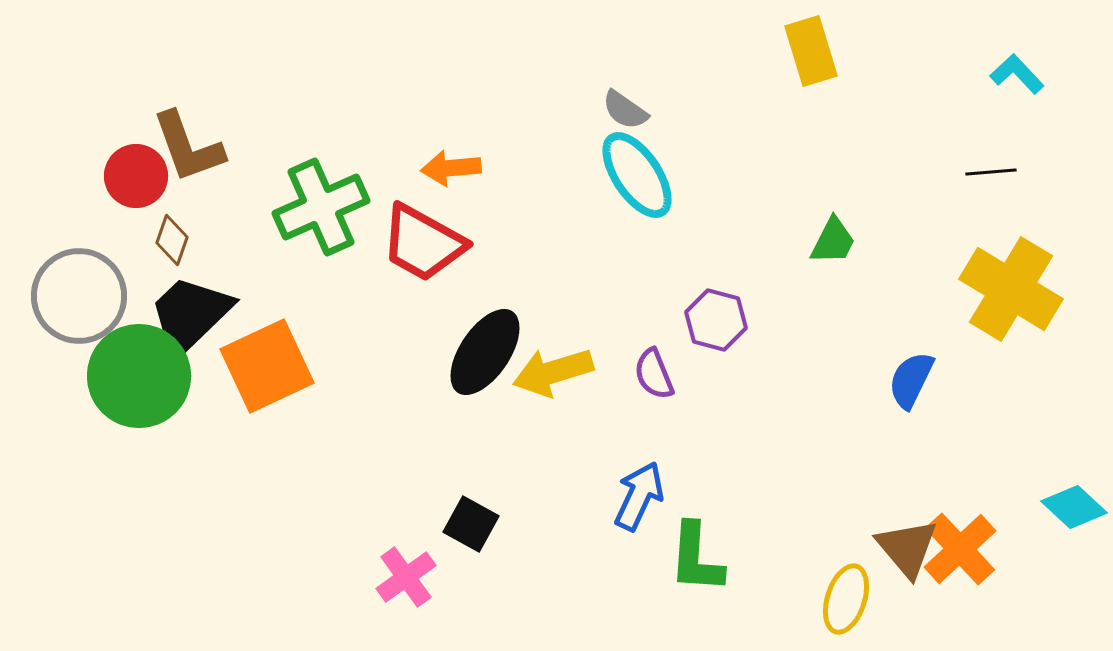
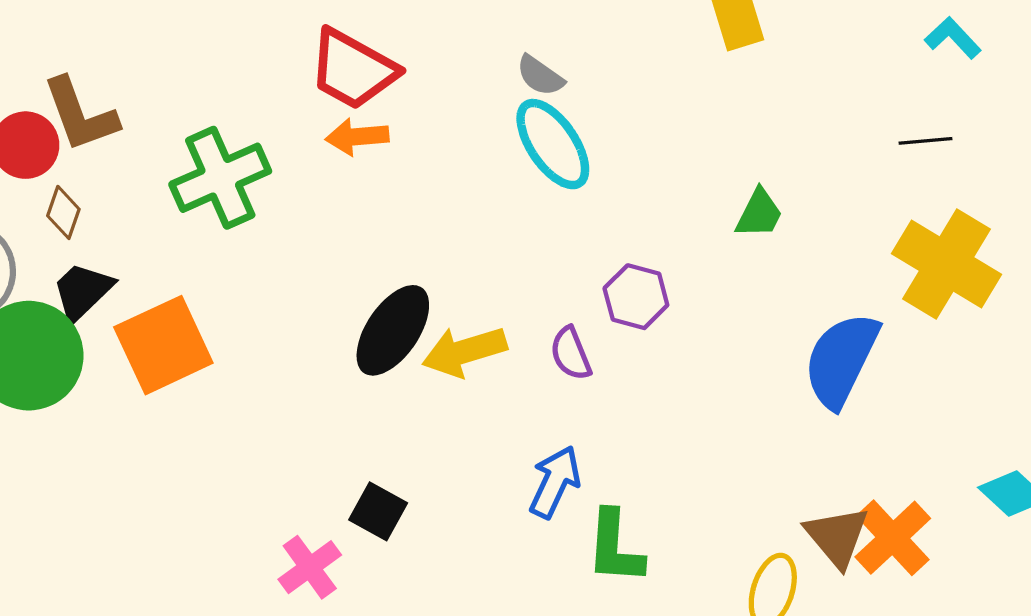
red trapezoid: (423, 243) -> (353, 69), moved
black trapezoid: (190, 315) -> (82, 291), size x0.7
blue semicircle: (911, 380) -> (841, 360), size x1.6

